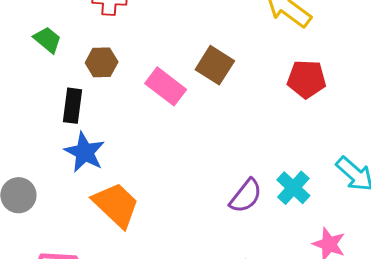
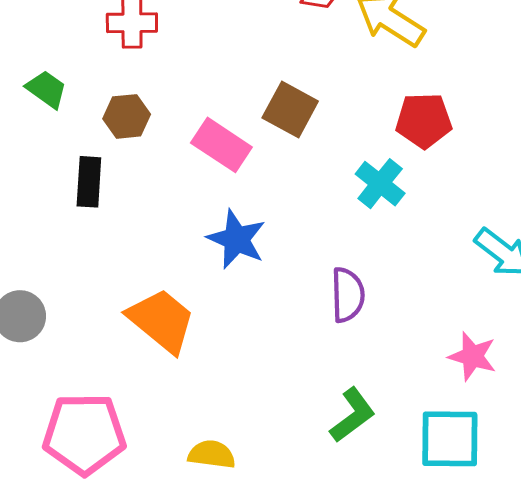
blue star: (85, 152) -> (237, 239), moved
cyan cross: (293, 188) -> (380, 184), moved
purple semicircle: (246, 196) -> (348, 295), turned -36

